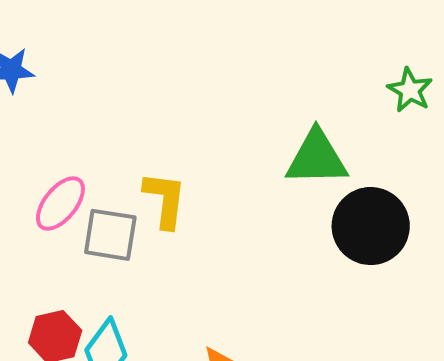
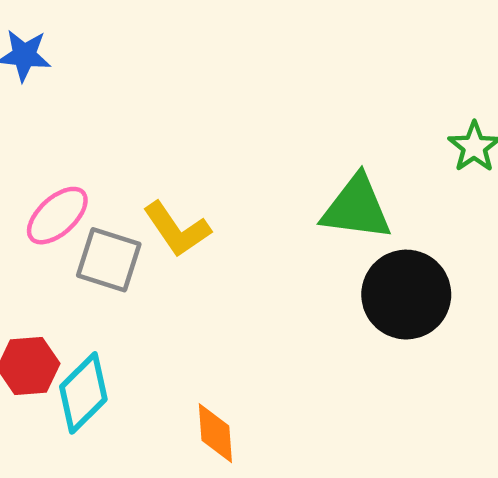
yellow L-shape: (165, 200) -> (177, 229), turned 130

